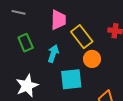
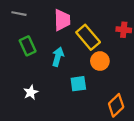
cyan square: (71, 79) -> (78, 84), size x0.7
white star: (27, 86) -> (31, 92), size x0.6

